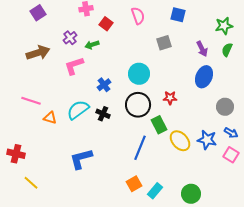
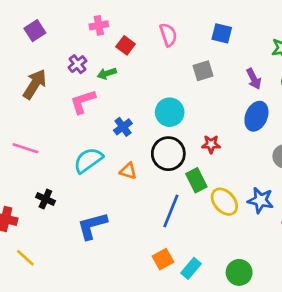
brown arrow: (38, 53) -> (35, 84), turned -40
black cross: (103, 114) -> (45, 199), moved
orange triangle: (50, 118) -> (128, 171), moved

